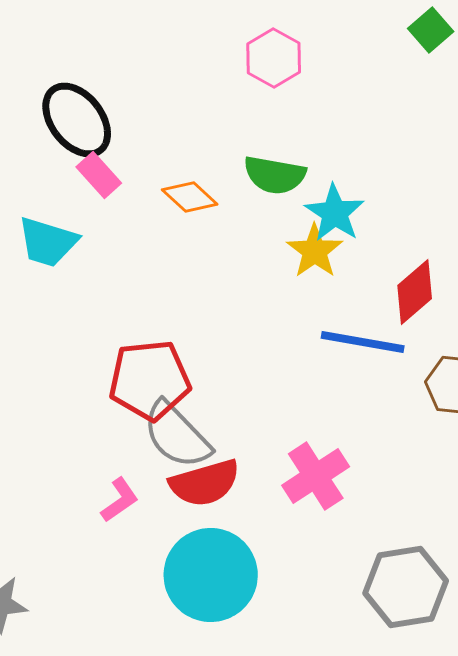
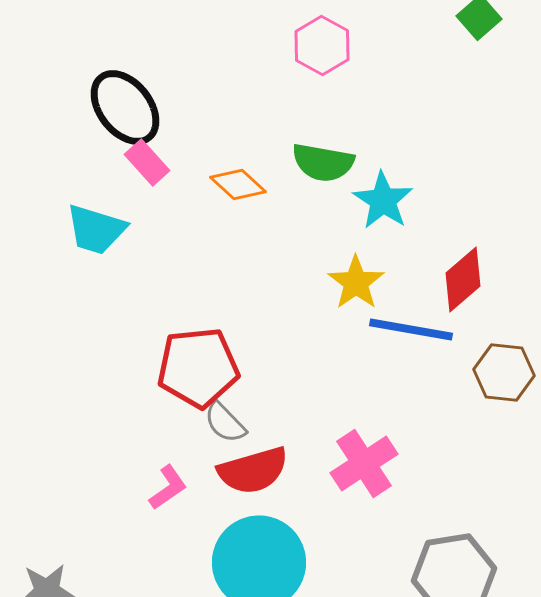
yellow star: (315, 251) -> (356, 282), moved
gray semicircle: (177, 435) -> (225, 422), size x0.6

